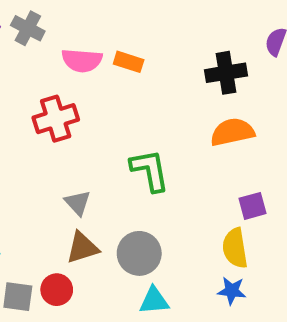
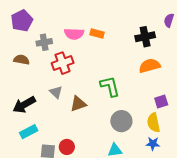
gray cross: (28, 28) -> (44, 42), moved, turned -35
gray triangle: (78, 203) -> (56, 92), moved
brown triangle: (82, 248) -> (78, 104), moved
gray circle: (139, 253) -> (121, 121), moved

